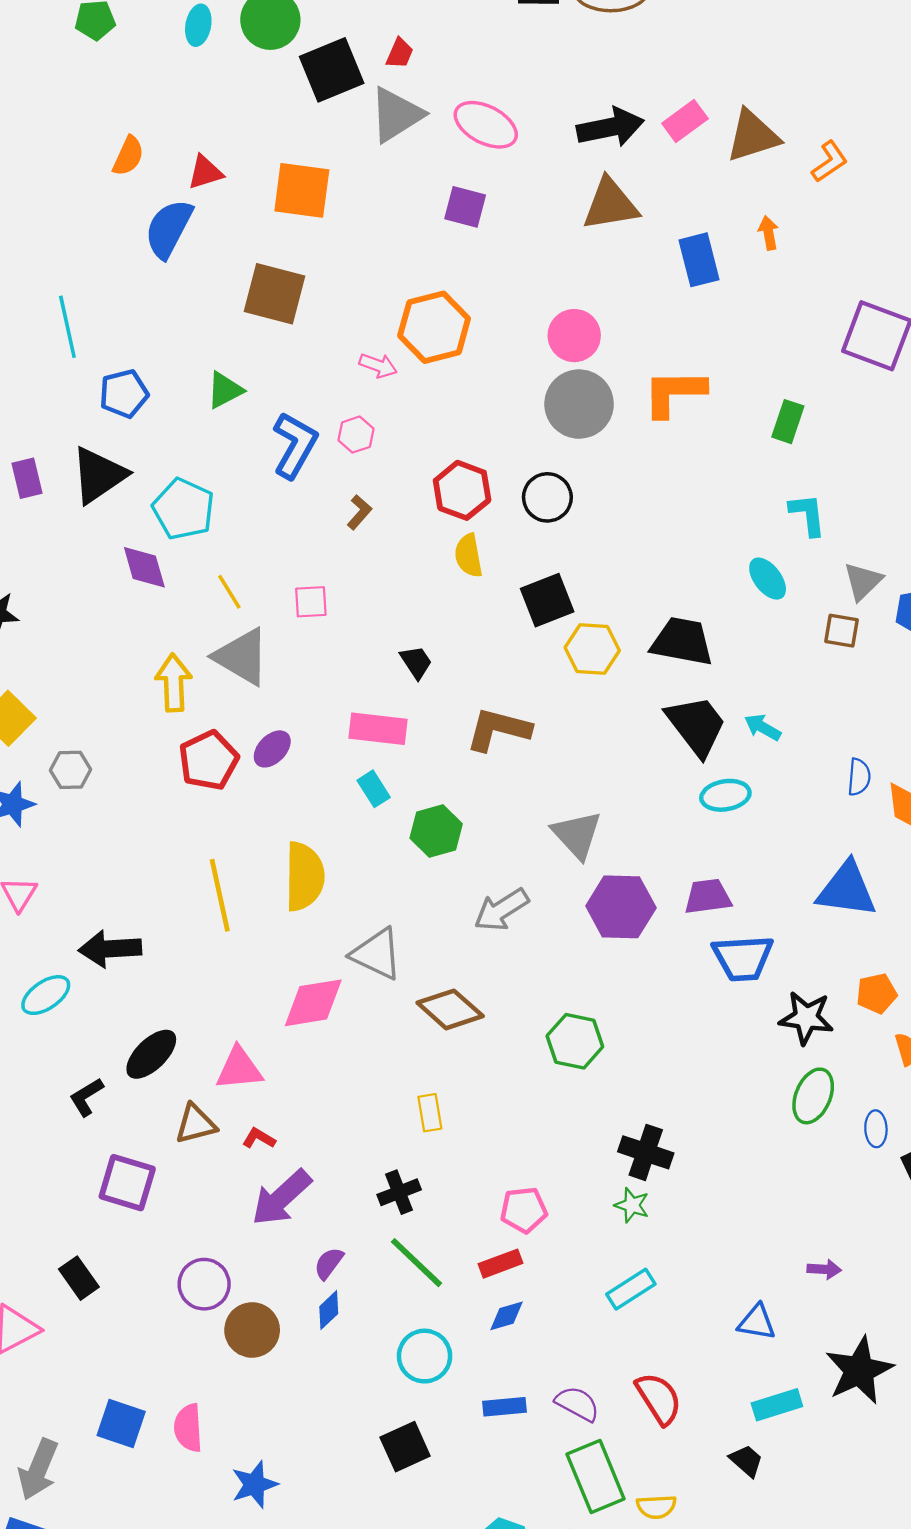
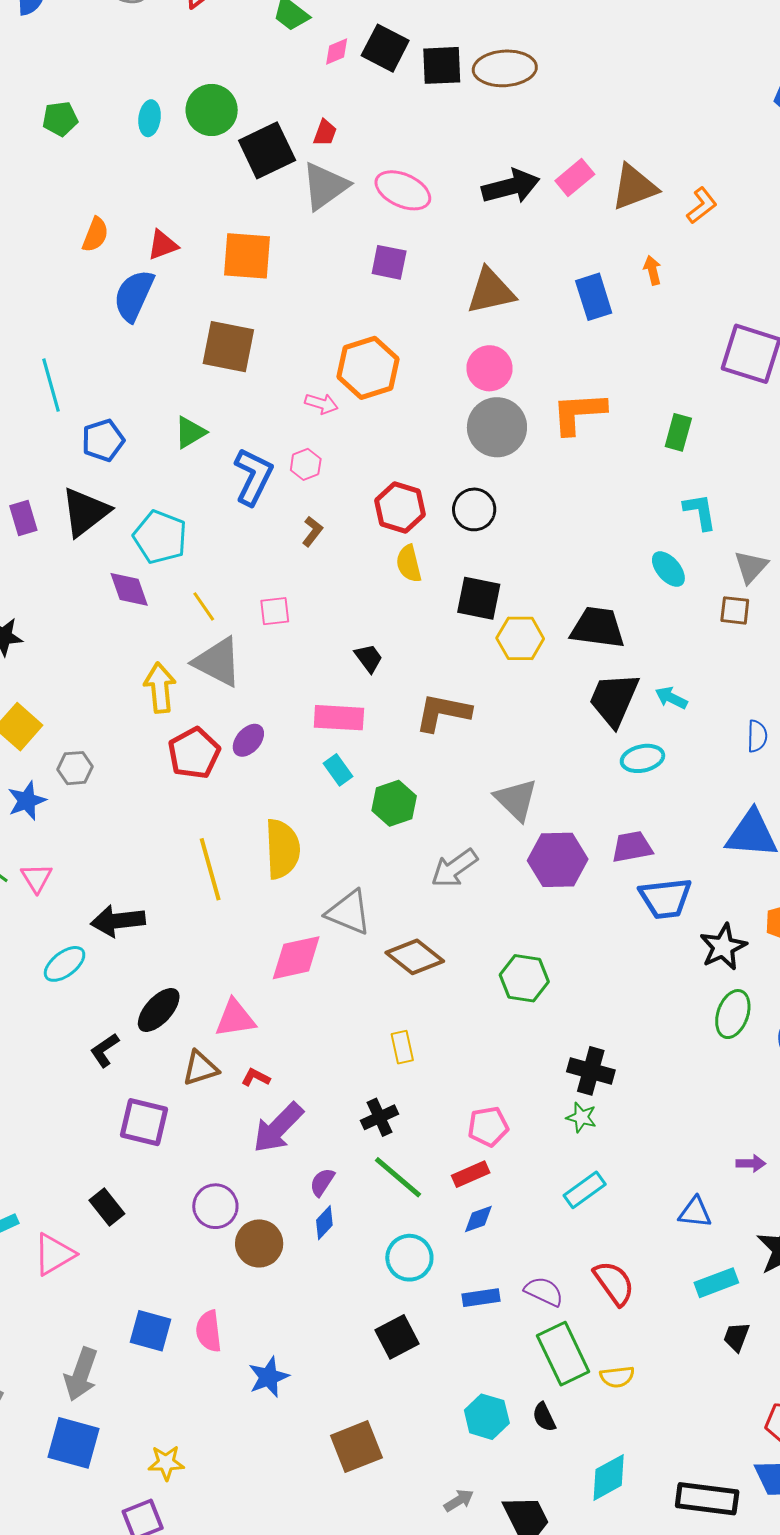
brown triangle: (610, 204) -> (491, 291), moved
black square: (547, 600) -> (479, 598), turned 36
black trapezoid: (696, 725) -> (614, 699), turned -116
black star: (806, 1018) -> (723, 947), turned -30
black trapezoid: (746, 1461) -> (736, 1337), moved, turned -108

